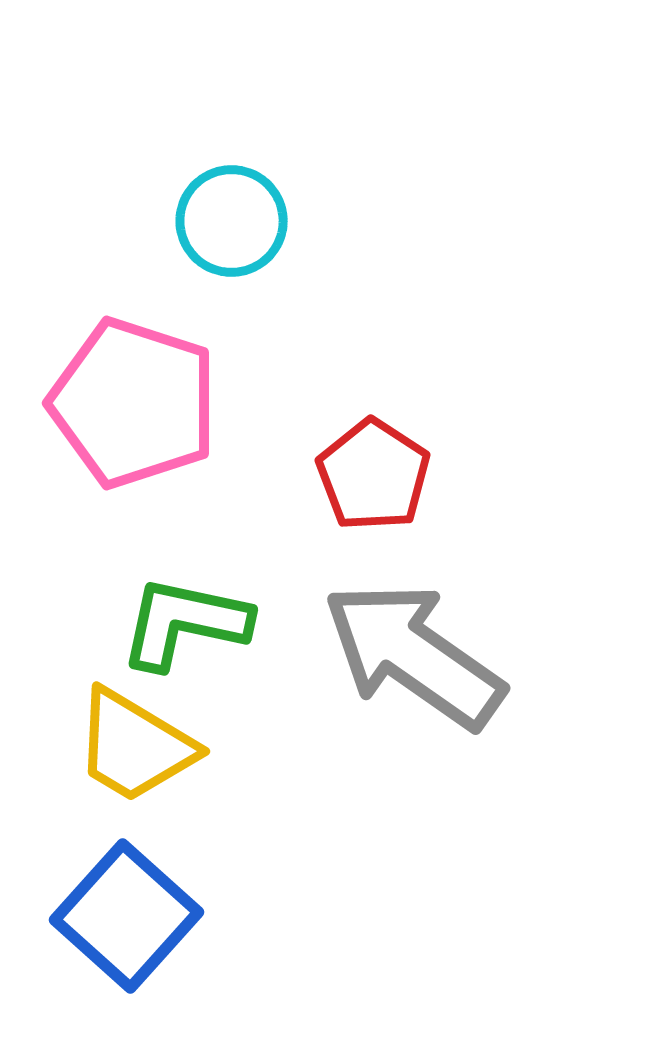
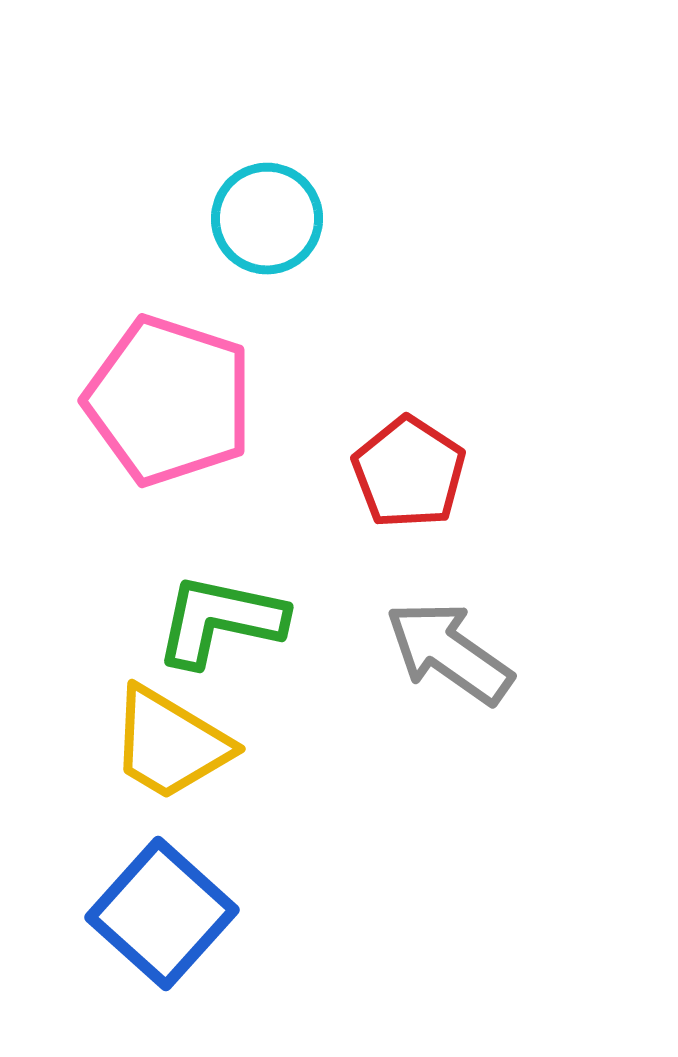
gray arrow: (414, 655) -> (449, 653), size x0.7

